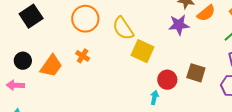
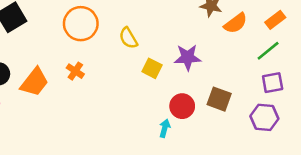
purple star: (179, 25) -> (188, 57), moved
yellow semicircle: (123, 28) -> (128, 38), size x0.7
yellow square: (142, 51) -> (152, 68), size x0.7

